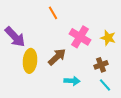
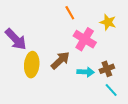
orange line: (53, 13) -> (70, 13), moved
yellow star: (108, 38) -> (108, 22), moved
cyan arrow: (72, 81) -> (86, 72), moved

